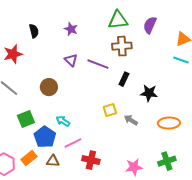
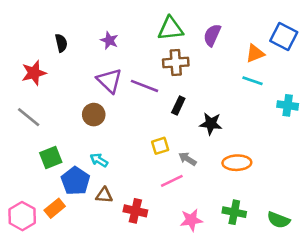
purple triangle: (71, 60) -> (109, 81), size x1.5
brown circle: (49, 87) -> (94, 115), moved
pink line: (73, 143) -> (172, 181), moved
brown triangle: (53, 161) -> (104, 195), moved
green cross: (167, 161) -> (234, 212), turned 30

